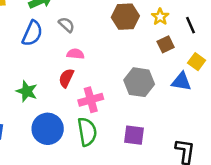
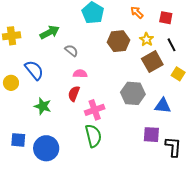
blue semicircle: (32, 33) -> (34, 70), moved, turned -60
brown square: (166, 44) -> (152, 62), size x1.5
blue triangle: (181, 82) -> (163, 106), moved
blue circle: (48, 129) -> (46, 148), moved
purple square: (134, 135) -> (151, 135), moved

